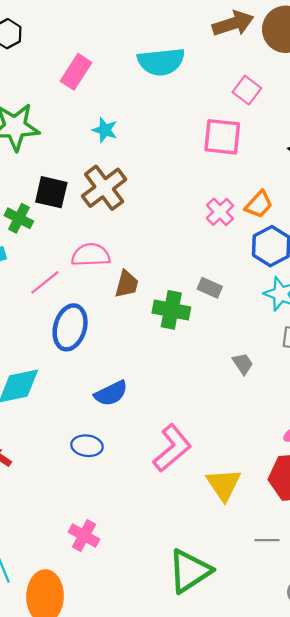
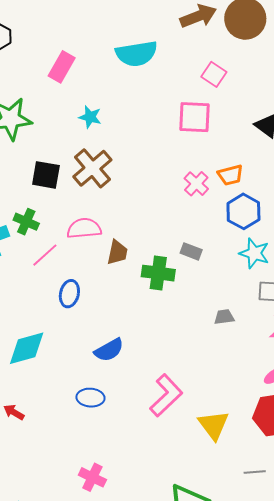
orange trapezoid: (259, 204) -> (230, 175), turned 36
green cross: (19, 218) -> (26, 222), moved
blue ellipse: (70, 327) -> (69, 294), size x0.7
gray trapezoid: (243, 364) -> (224, 317), turned -60

